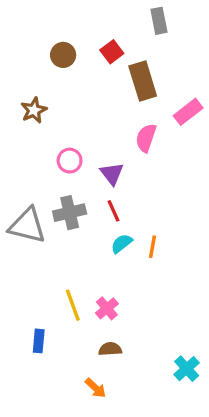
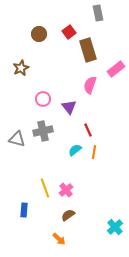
red line: (113, 211) -> (88, 130), moved
gray triangle: (27, 226) -> (17, 139), size x0.7
brown semicircle: (110, 349) -> (68, 215), turned -32

